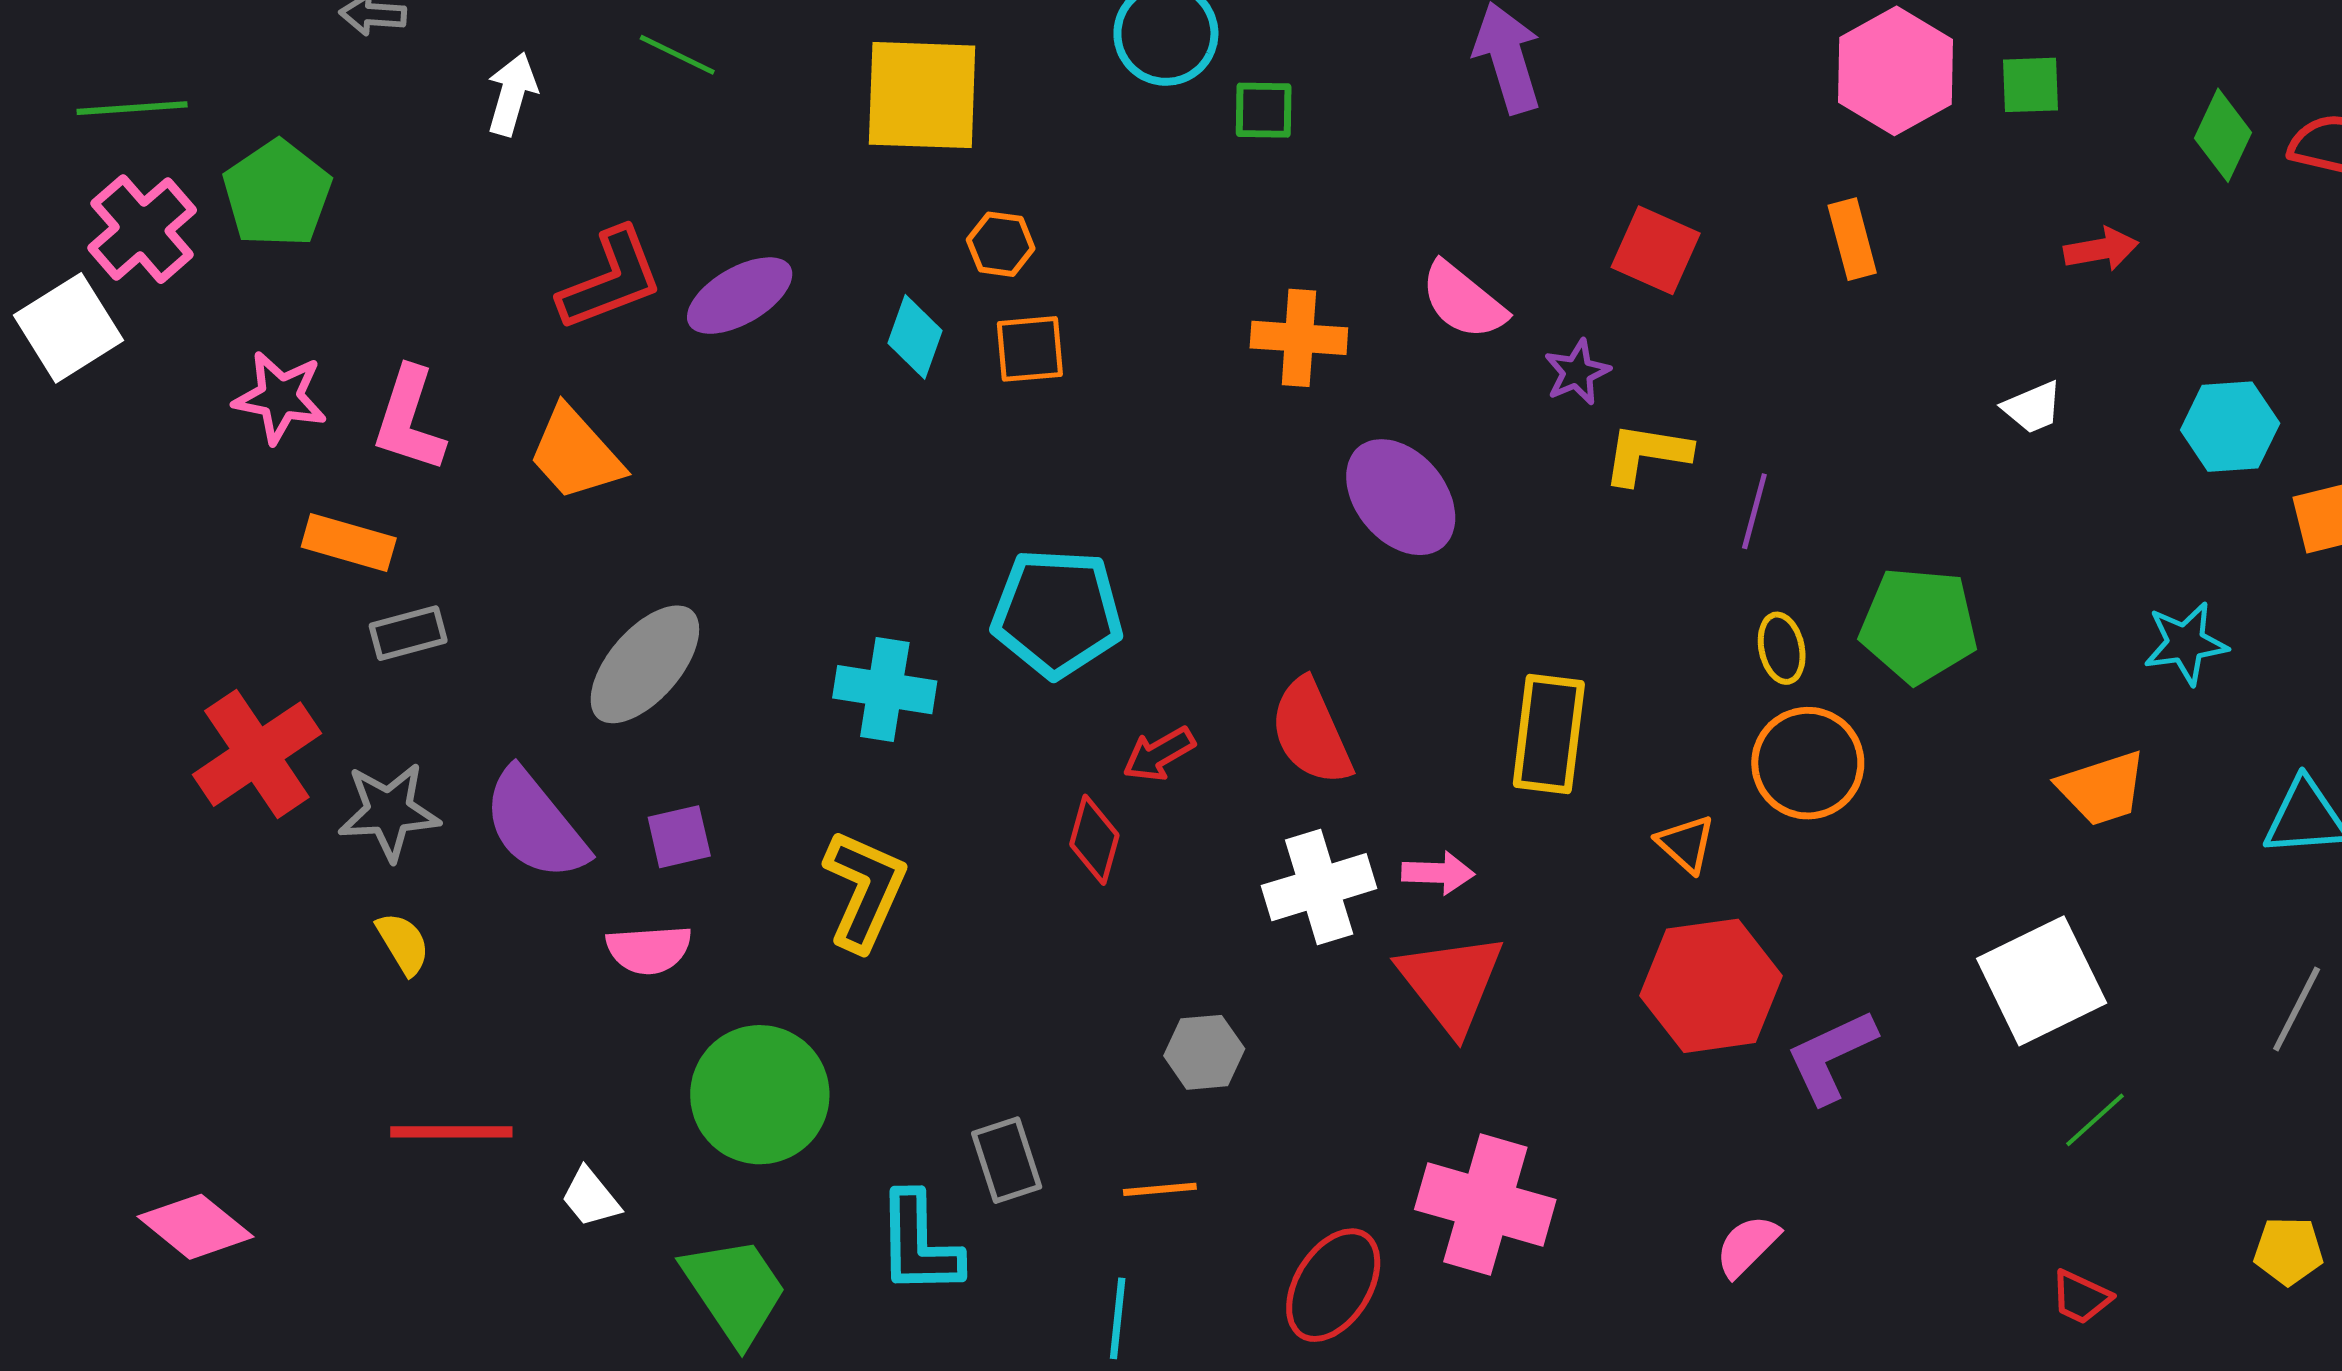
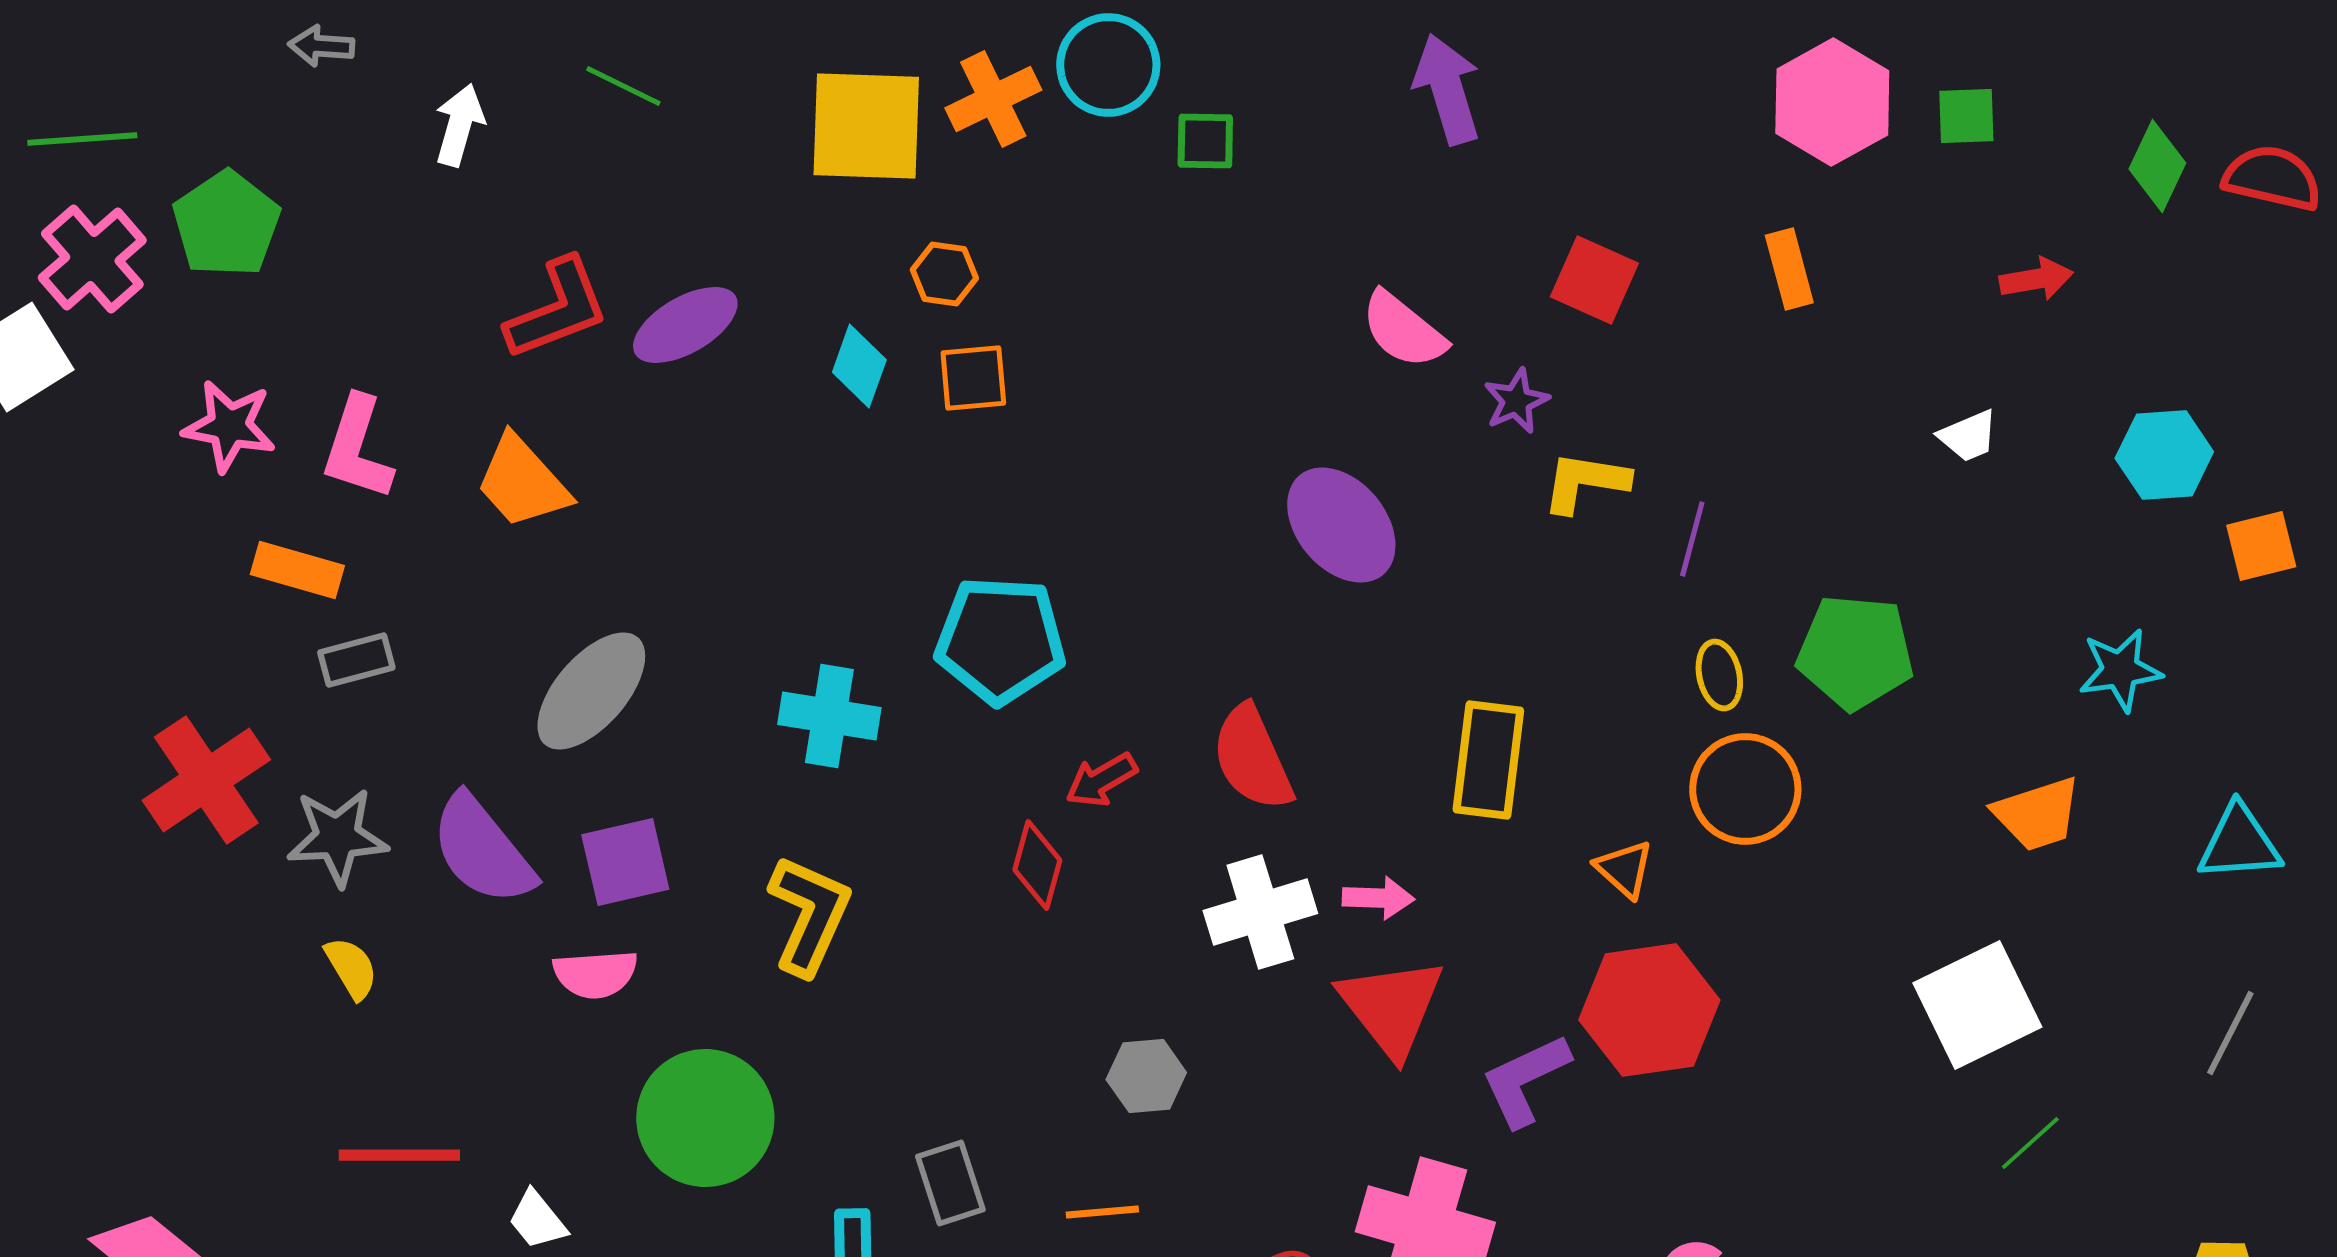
orange cross: (1299, 338) -> (993, 99), moved, turned -30
purple square: (679, 837) -> (625, 862), size x1.4
purple L-shape: (1831, 1056) -> (1525, 1080), moved

